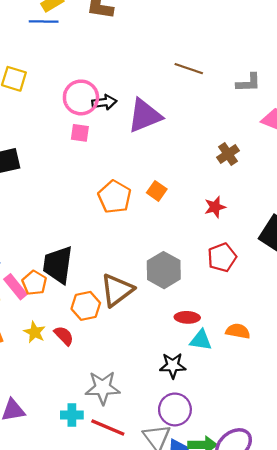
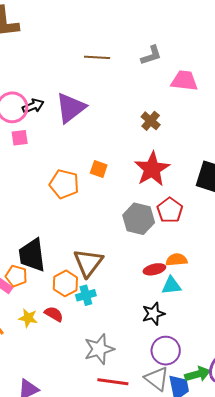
red star: (215, 207) -> (152, 169), size x1.8
gray hexagon: (164, 270) -> (139, 219), moved
orange semicircle: (238, 331) -> (176, 260), moved
cyan cross: (72, 415) -> (86, 295), moved

